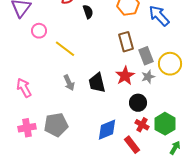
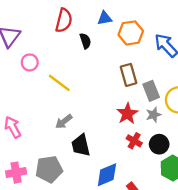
gray arrow: (69, 83) -> (64, 121), turned 77
black trapezoid: (97, 83) -> (81, 145), moved
black circle: (138, 103) -> (159, 144), moved
red cross: (142, 125) -> (134, 141), moved

